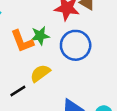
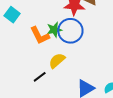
blue circle: (76, 45) -> (70, 31), moved

